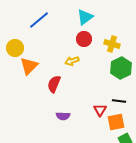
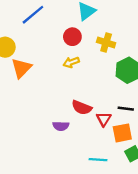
red circle: (84, 39) -> (72, 37), moved
yellow cross: (112, 44) -> (106, 43), moved
red semicircle: (54, 84) -> (82, 107), moved, turned -90

